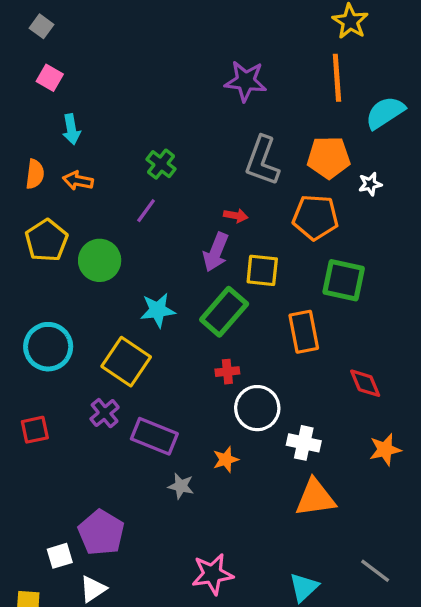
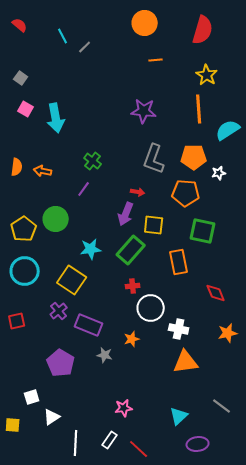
cyan arrow: (71, 129) -> (56, 118), moved, size x1.6
yellow pentagon: (46, 240) -> (24, 229), moved
purple pentagon: (101, 533) -> (61, 363), moved
pink star: (212, 574) -> (124, 408), size x0.7

